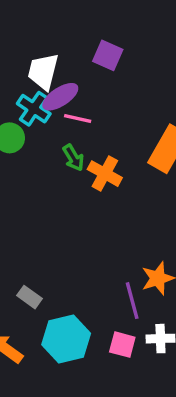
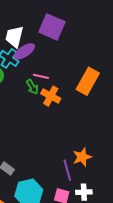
purple square: (108, 55) -> (52, 27), size x1.5
pink line: (78, 119) -> (41, 76), moved

